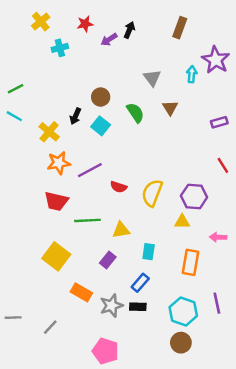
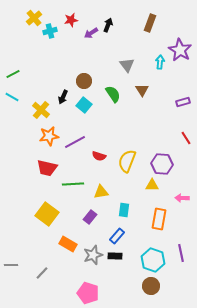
cyan cross: (60, 48) -> (50, 31), moved

